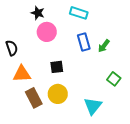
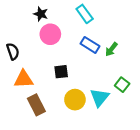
cyan rectangle: (79, 13) -> (85, 14), turned 36
blue rectangle: (84, 42) -> (90, 45), turned -42
yellow circle: (58, 94) -> (75, 100), moved
cyan triangle: (93, 106) -> (100, 97), moved

